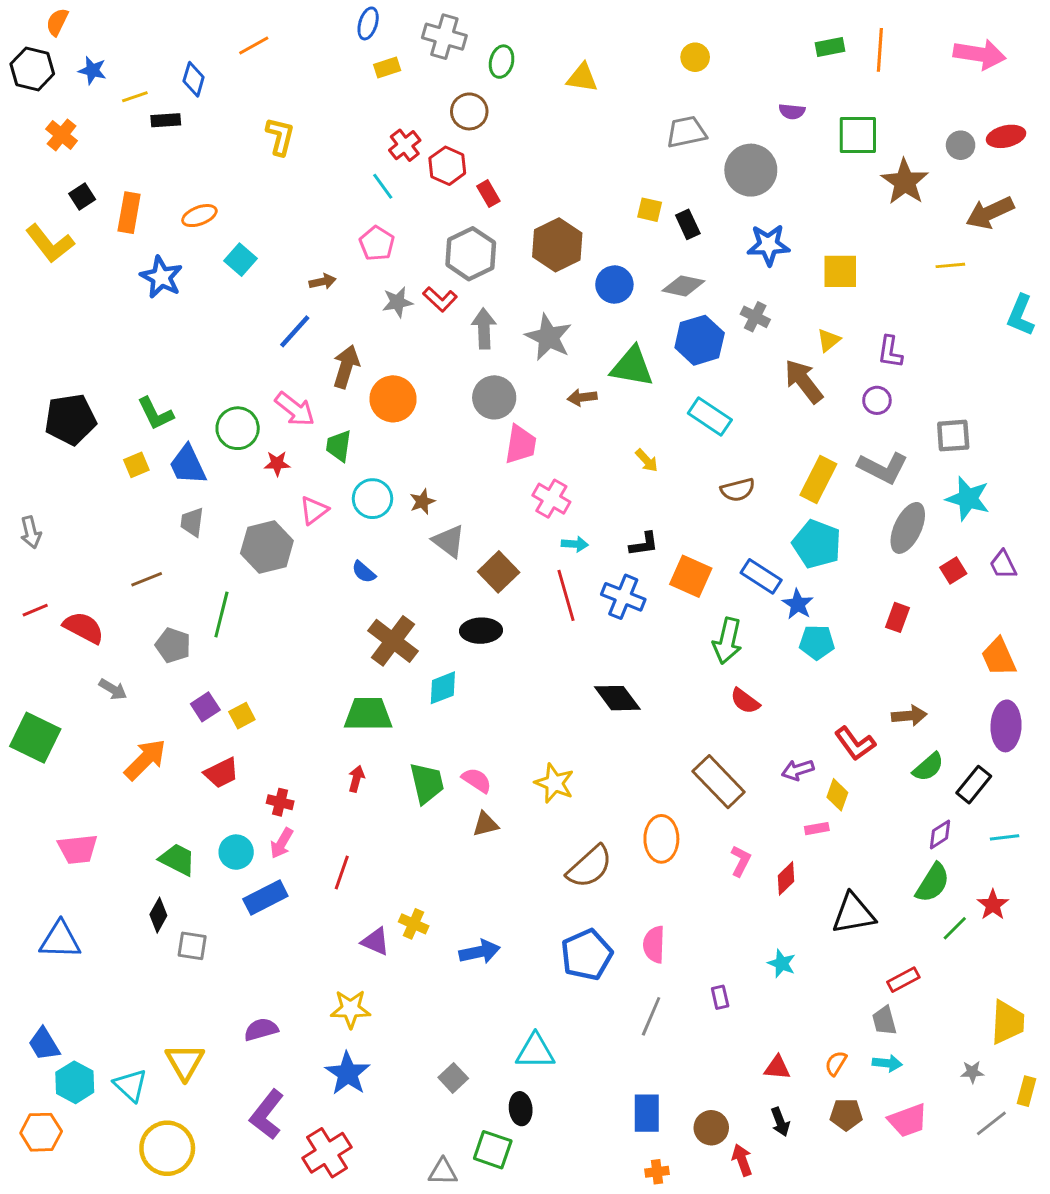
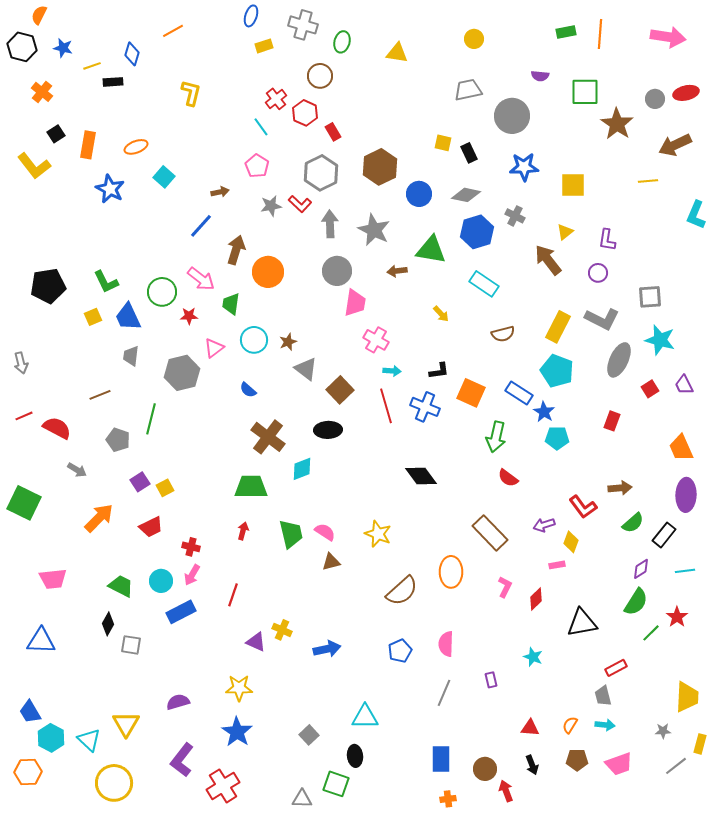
blue pentagon: (587, 955) -> (400, 651), size x0.7

